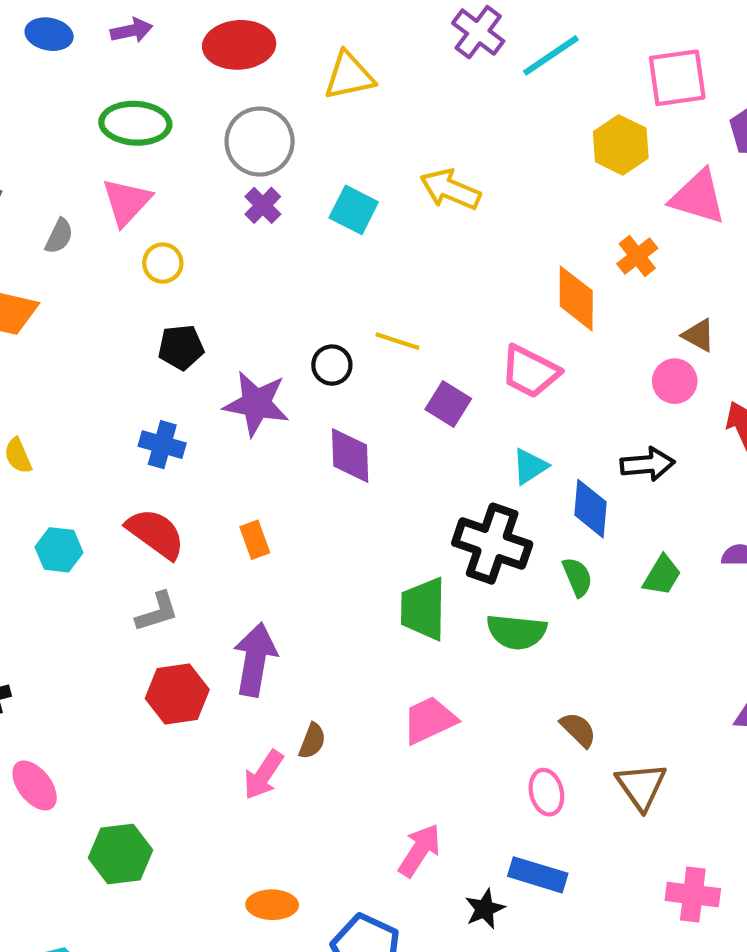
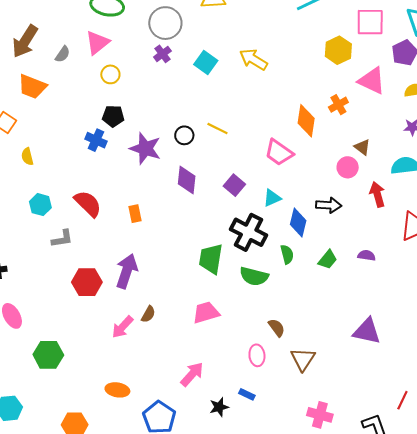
purple square: (448, 404) -> (234, 185), moved
blue cross: (162, 445) -> (96, 140), moved
gray L-shape: (157, 612) -> (62, 239), moved
blue rectangle: (538, 875) -> (247, 394), size x0.6

